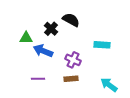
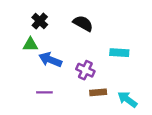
black cross: (51, 29) -> (40, 21), moved
brown rectangle: (71, 79) -> (98, 92), moved

